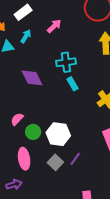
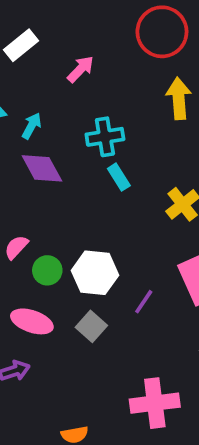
cyan arrow: (26, 36) -> (32, 126), moved
pink ellipse: (24, 159) -> (32, 321), turned -60
purple line: (75, 159) -> (144, 302), moved

